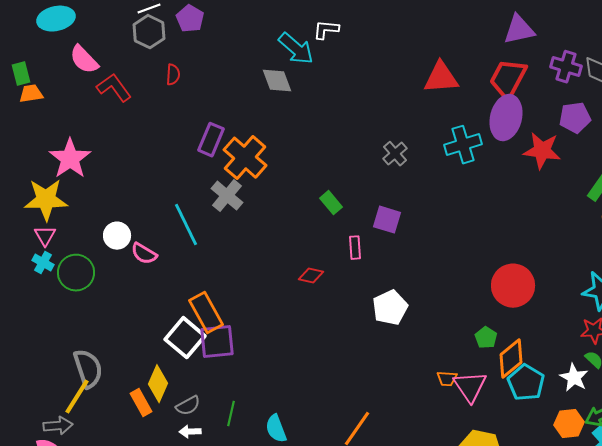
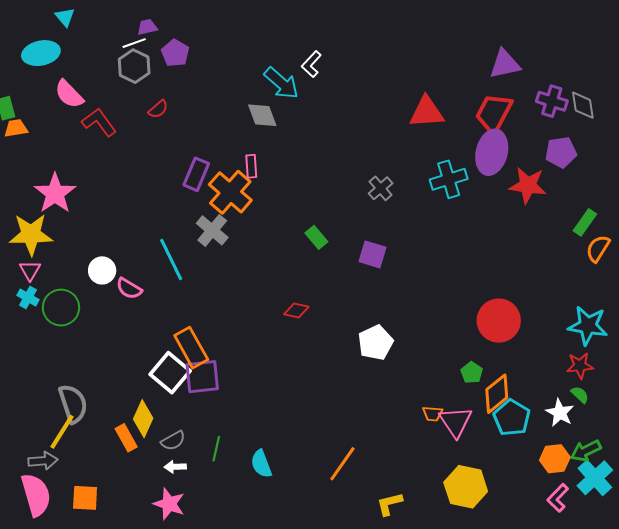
white L-shape: (326, 30) -> (311, 64), turned -52
red semicircle: (173, 75) -> (158, 109), turned 45
pink rectangle: (355, 248) -> (251, 166), moved

